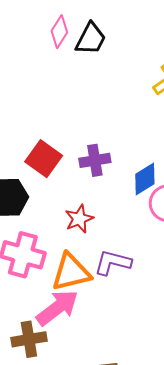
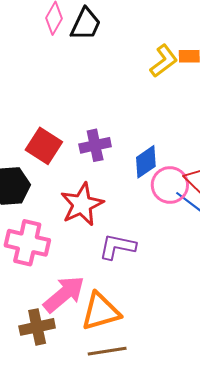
red star: (79, 219) -> (82, 204), size x1.5
orange triangle: (71, 272) -> (101, 311), moved

